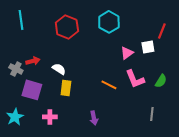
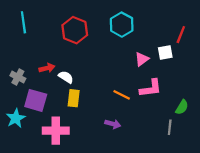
red arrow: (33, 61) -> (47, 68), moved
pink L-shape: (135, 79) -> (151, 88), turned -75
green semicircle: (161, 81) -> (182, 107), moved
cyan star: (15, 117) -> (16, 118), moved
pink cross: (50, 117) -> (56, 131), size x1.6
purple arrow: (94, 118) -> (113, 124), moved, turned -64

